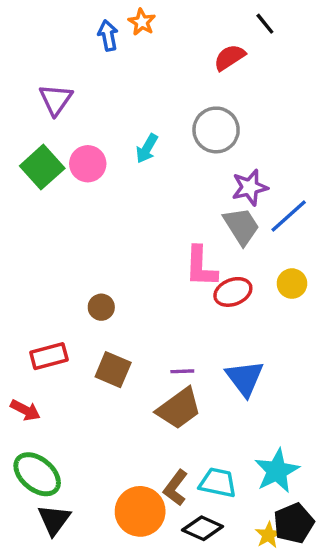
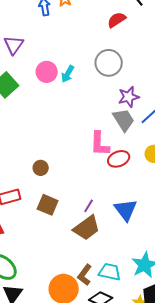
pink circle: (88, 164) -> (47, 72), moved
purple line: (182, 371) -> (89, 206), turned -56

